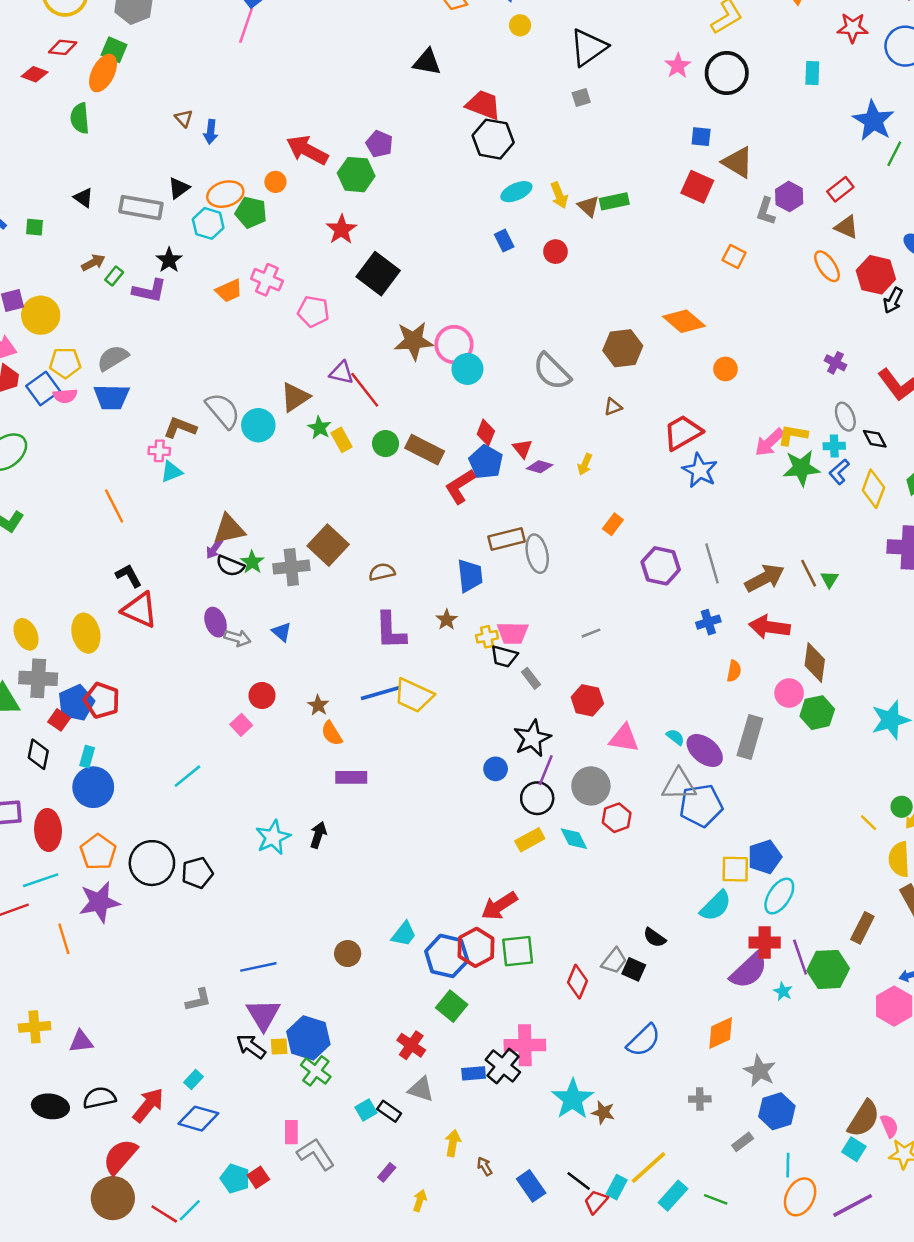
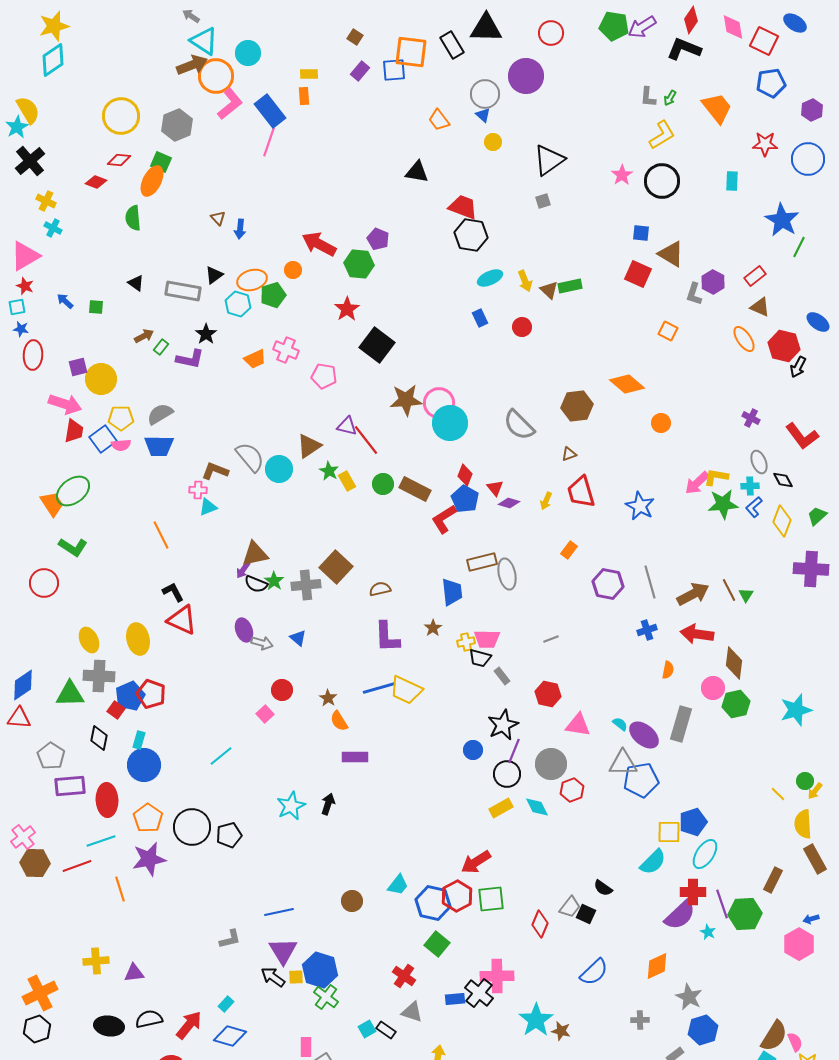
green pentagon: (251, 212) -> (273, 295), turned -30
cyan circle: (467, 369) -> (450, 423), size x1.4
red trapezoid: (683, 433) -> (581, 492), moved, turned -76

